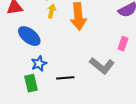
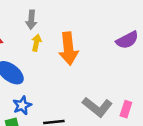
pink rectangle: (123, 44) -> (126, 109), moved

